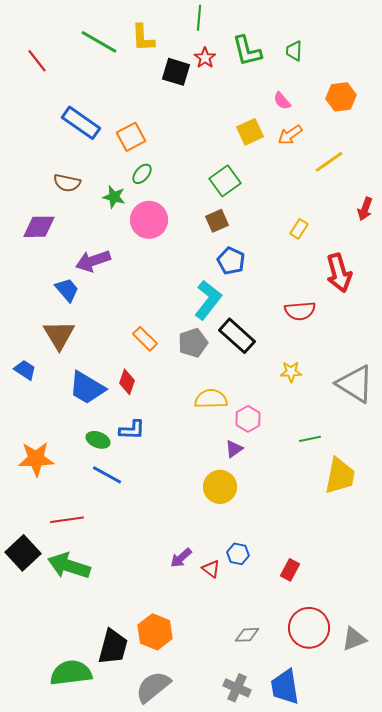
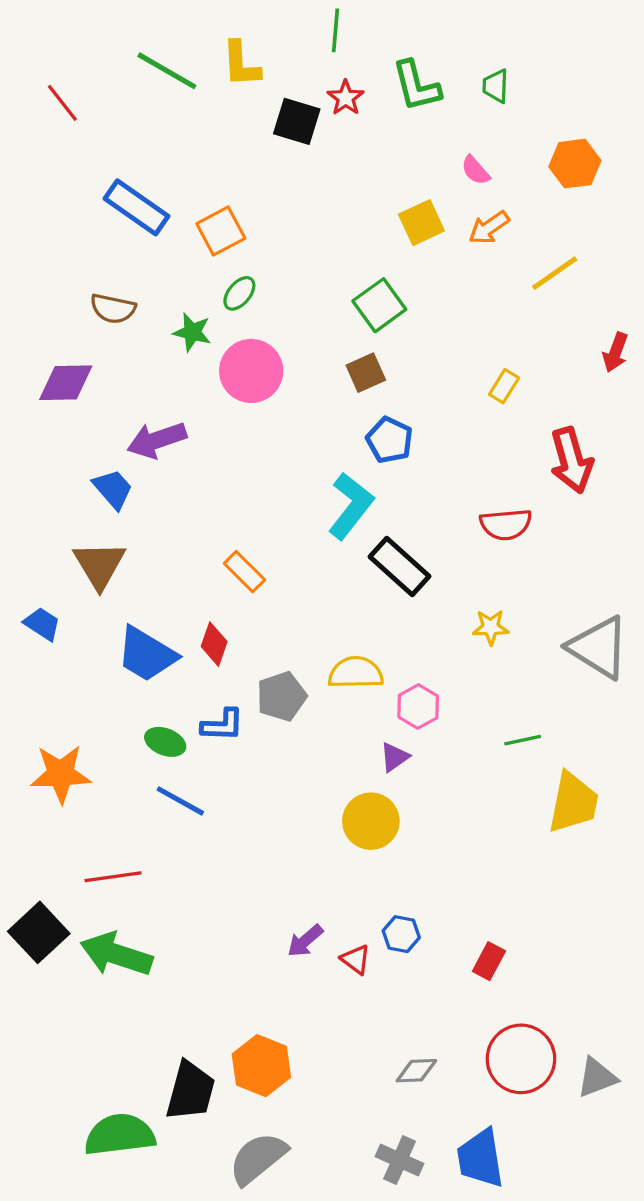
gray pentagon: (193, 343) -> (282, 696), moved

